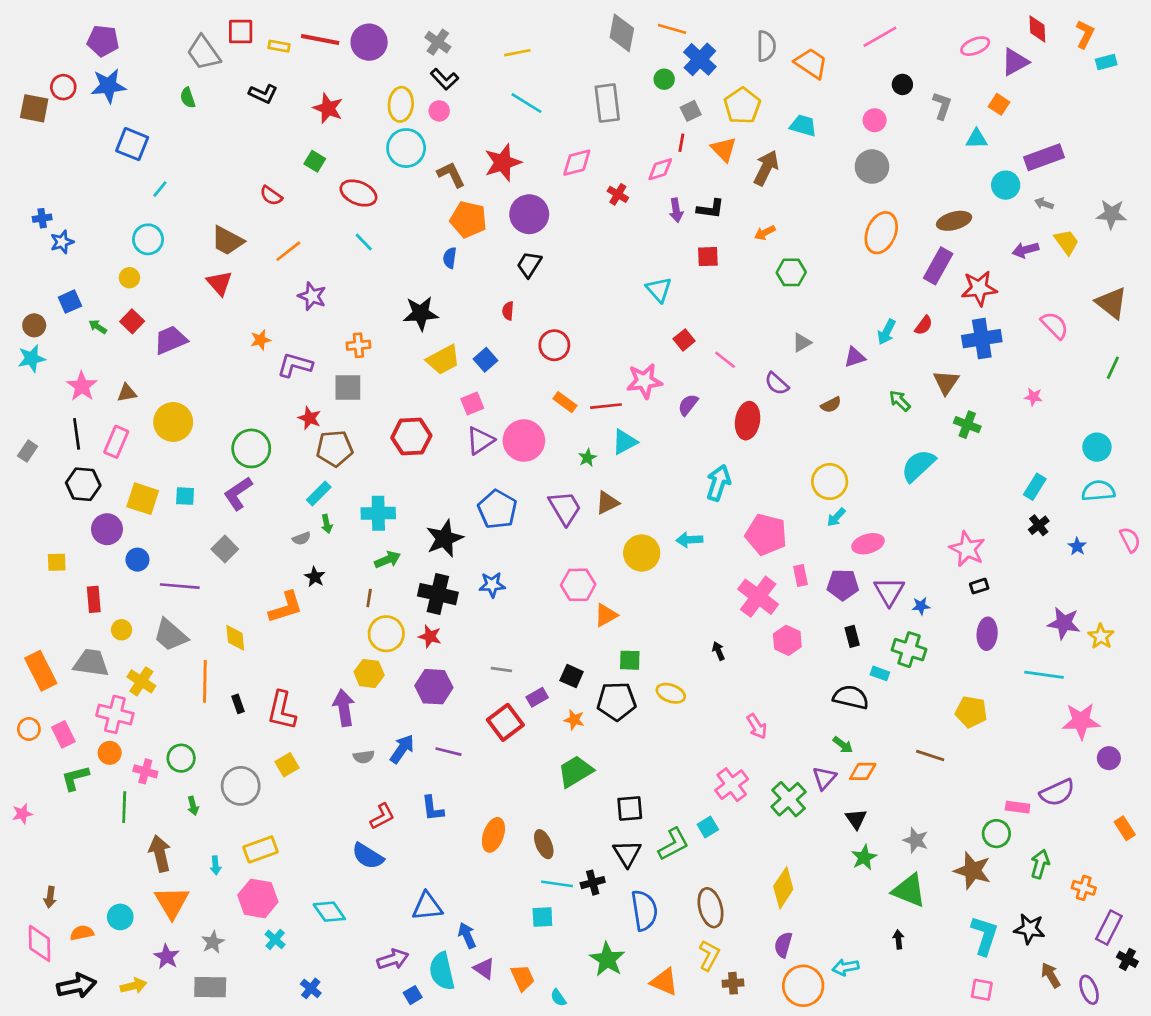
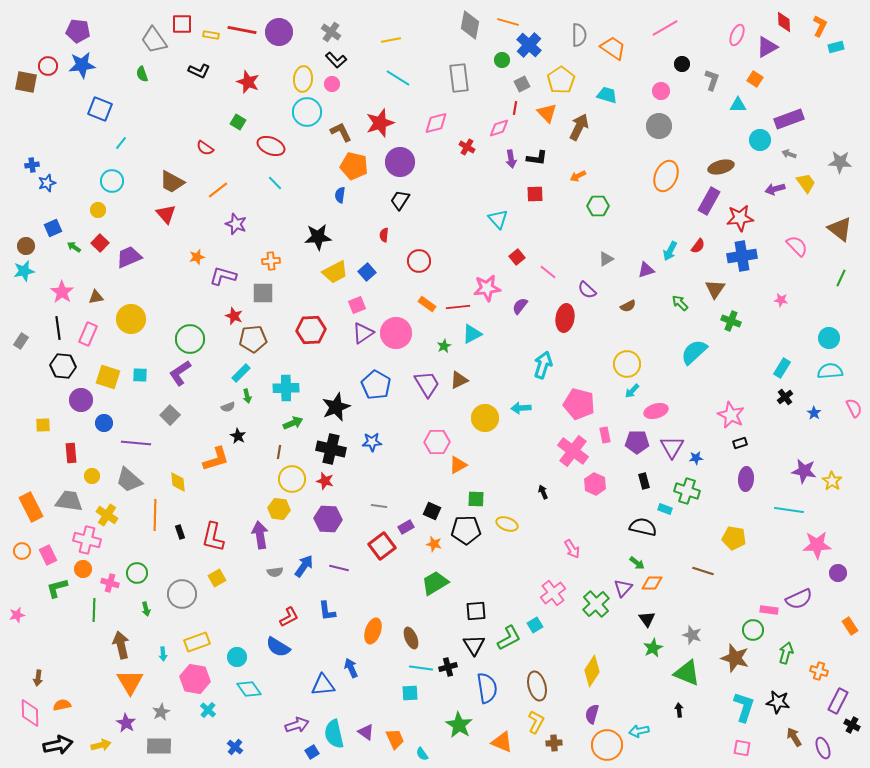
pink ellipse: (975, 46) -> (737, 35), turned -45
cyan circle: (120, 917) -> (237, 657), moved
blue arrow: (467, 935) -> (351, 668), moved

